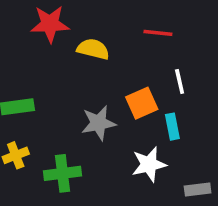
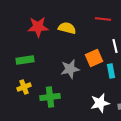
red star: (50, 24) -> (38, 27), moved
white star: (149, 164) -> (100, 103), moved

